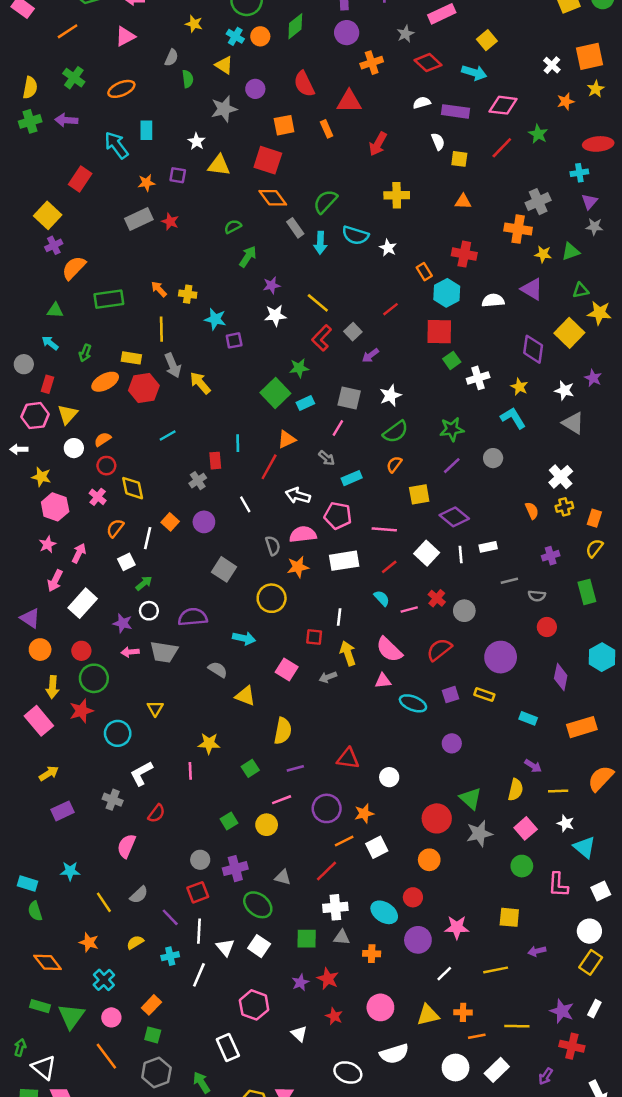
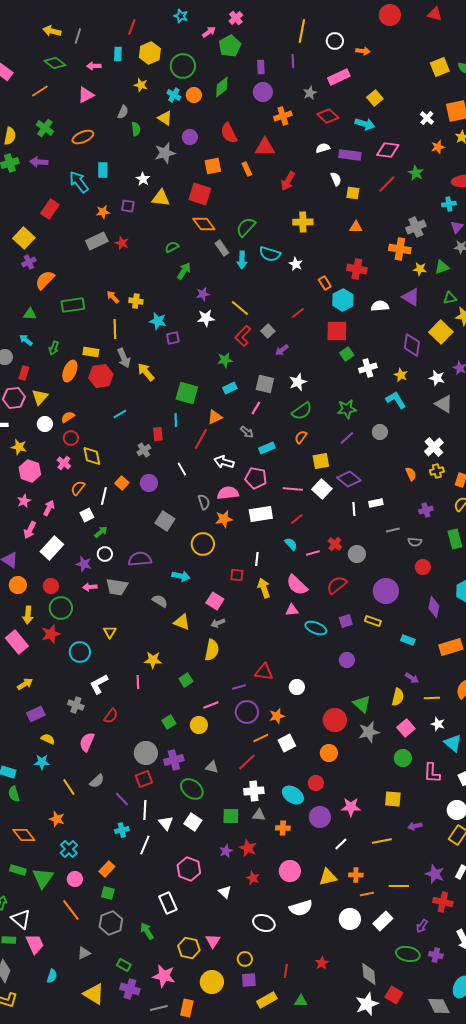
orange ellipse: (105, 382) -> (70, 371), turned -40
green square: (275, 393) -> (187, 393), moved, turned -30
white square: (427, 553) -> (322, 489), moved
gray arrow: (328, 677) -> (218, 623), moved
purple line: (295, 768) -> (239, 687), moved
gray circle: (200, 860) -> (146, 753), size x1.5
yellow semicircle: (135, 942) -> (48, 739), moved, turned 56

